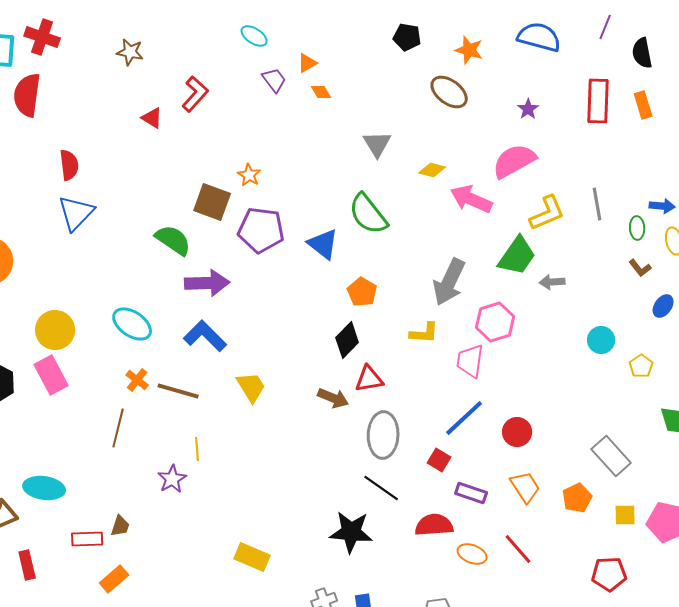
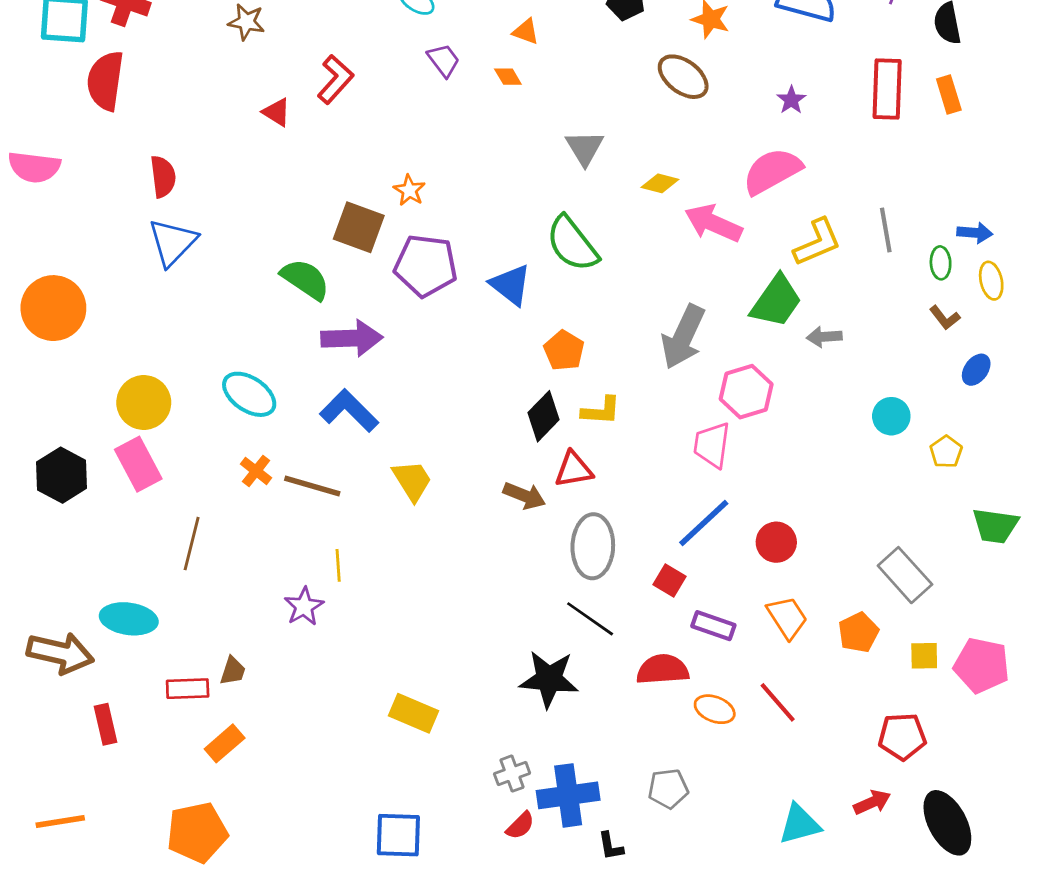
orange triangle: (307, 63) -> (526, 31), moved, turned 50
yellow L-shape: (424, 333) -> (601, 411), moved
brown line: (118, 428) -> (192, 544), moved

